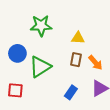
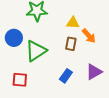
orange arrow: (95, 63) -> (89, 36), moved
red square: (15, 90) -> (20, 80), moved

